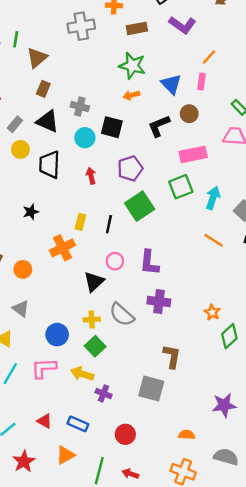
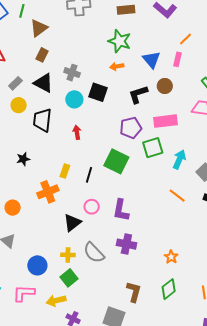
purple pentagon: (130, 168) -> (131, 128), moved
green square: (140, 206) -> (116, 161), turned -35
green diamond: (229, 336) -> (169, 289), moved
yellow arrow: (82, 374) -> (56, 301), turned -36

